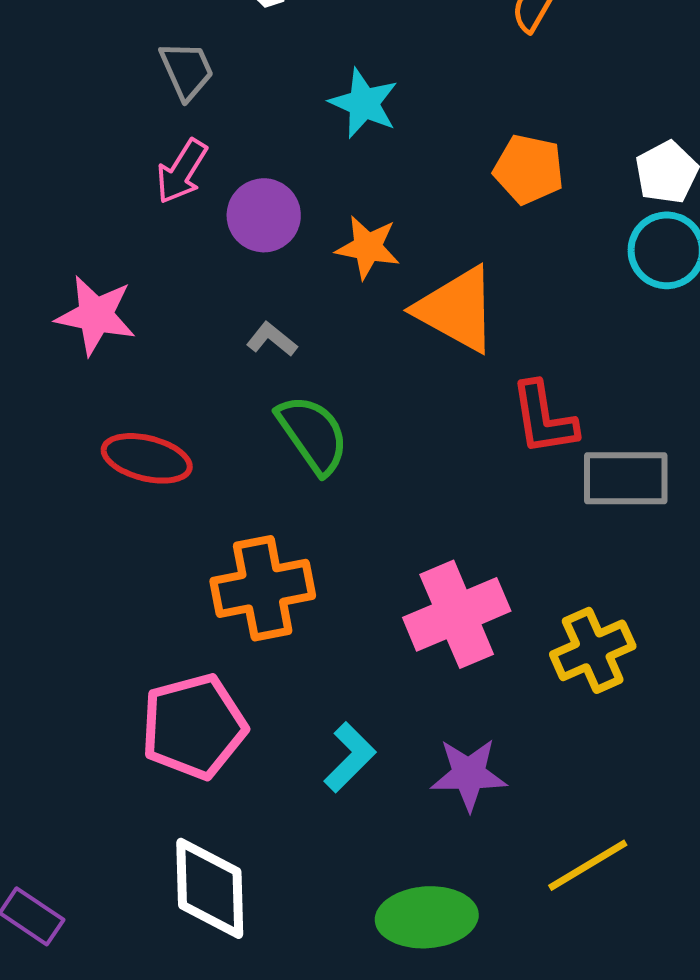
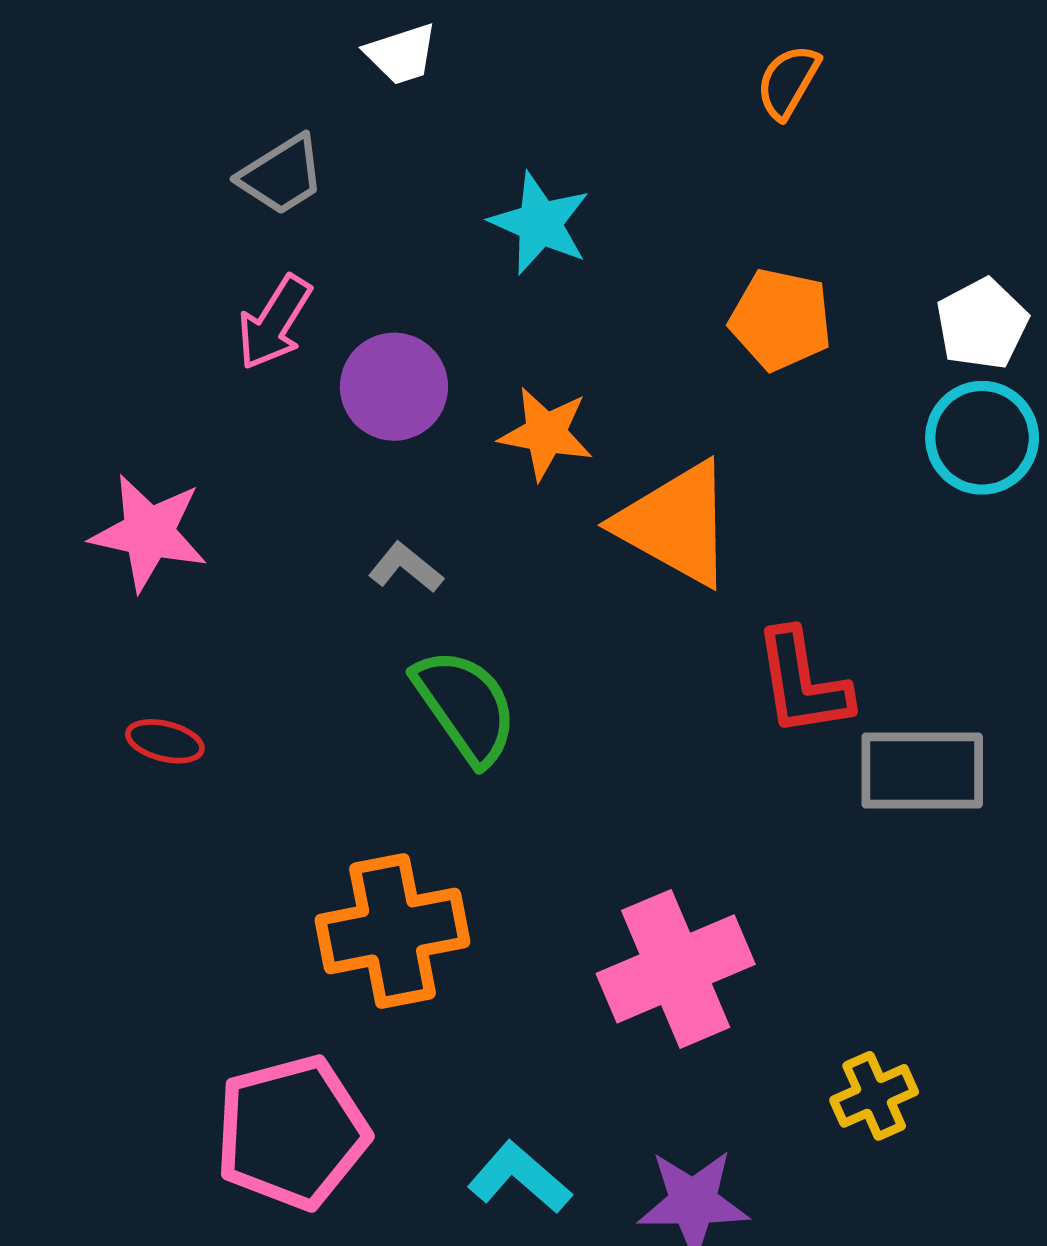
gray trapezoid: (187, 70) -> (282, 175), turned 82
red ellipse: (147, 458) -> (165, 741), moved, size x0.6
yellow cross: (593, 650) -> (874, 1096), moved, size x0.7
cyan L-shape: (350, 757) -> (519, 1178), turned -94

